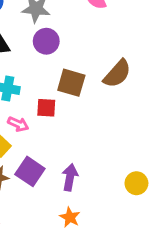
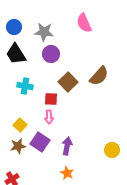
brown square: (71, 83) -> (68, 82), turned 30
pink arrow: (18, 124) -> (49, 117), moved, turned 64

